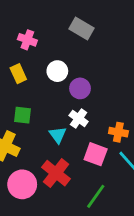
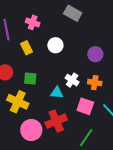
purple circle: (80, 88) -> (95, 54), moved
orange cross: (118, 132) -> (95, 83), moved
cyan triangle: (58, 135) -> (57, 93), turned -48
red cross: (56, 173) -> (56, 121), turned 30

